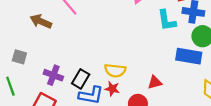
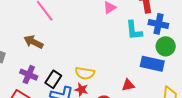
brown arrow: (41, 21) -> (34, 42), moved
red triangle: (155, 82) -> (128, 85), moved

